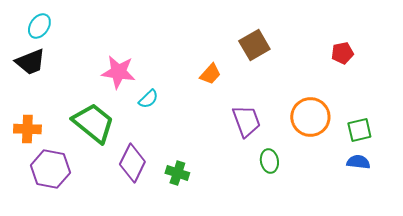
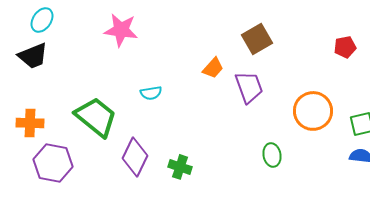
pink star: (118, 72) -> (121, 30), moved
cyan semicircle: (148, 99) -> (151, 93), turned 35
purple trapezoid: (246, 121) -> (249, 87), moved

